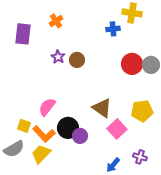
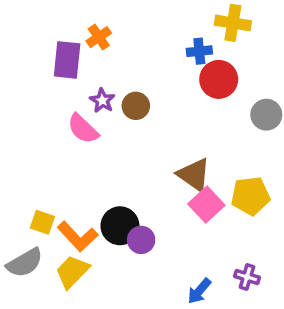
purple rectangle: (23, 34) -> (67, 60), moved
red circle: (132, 64) -> (219, 79), moved
pink semicircle: (47, 107) -> (83, 129), moved, turned -84
brown triangle: (102, 108) -> (194, 175), moved
pink square: (117, 129) -> (206, 205), moved

